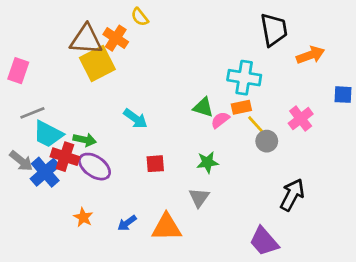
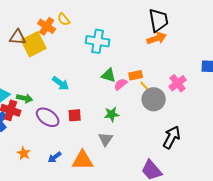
yellow semicircle: (140, 17) -> (64, 19), moved
brown triangle: (86, 40) -> (18, 37), moved, size x0.7
orange arrow: (310, 55) -> (157, 38), moved
cyan cross: (244, 78) -> (98, 41), moved
gray circle: (267, 141) -> (154, 99), size x1.5
purple ellipse: (95, 167) -> (48, 117), moved

